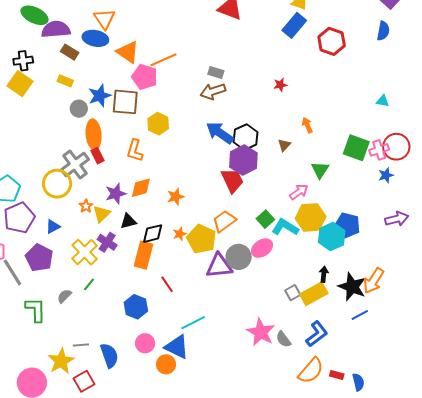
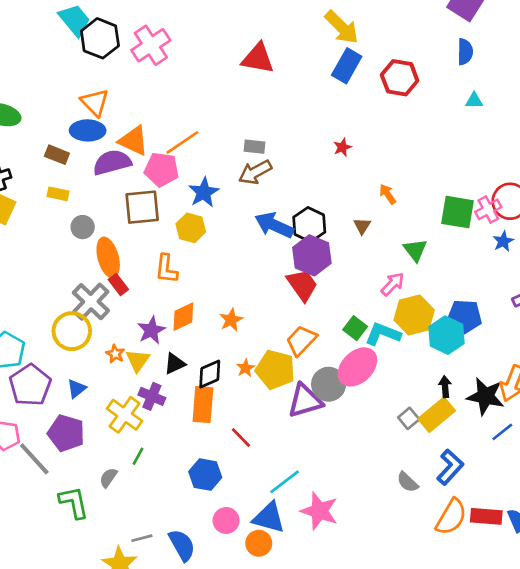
purple semicircle: (56, 29) -> (112, 162), moved
blue star: (100, 96) -> (204, 192), moved
cyan triangle: (383, 101) -> (474, 101), moved
pink ellipse: (262, 248) -> (357, 367), size x1.4
pink star: (261, 332) -> (319, 511), moved
red rectangle: (337, 375) -> (486, 516), size x1.6

